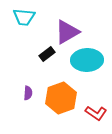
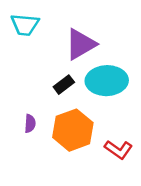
black rectangle: (47, 54) -> (64, 85), moved

